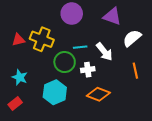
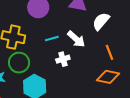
green circle: (65, 62) -> (19, 63), moved
orange diamond: (98, 94) -> (108, 77), moved

